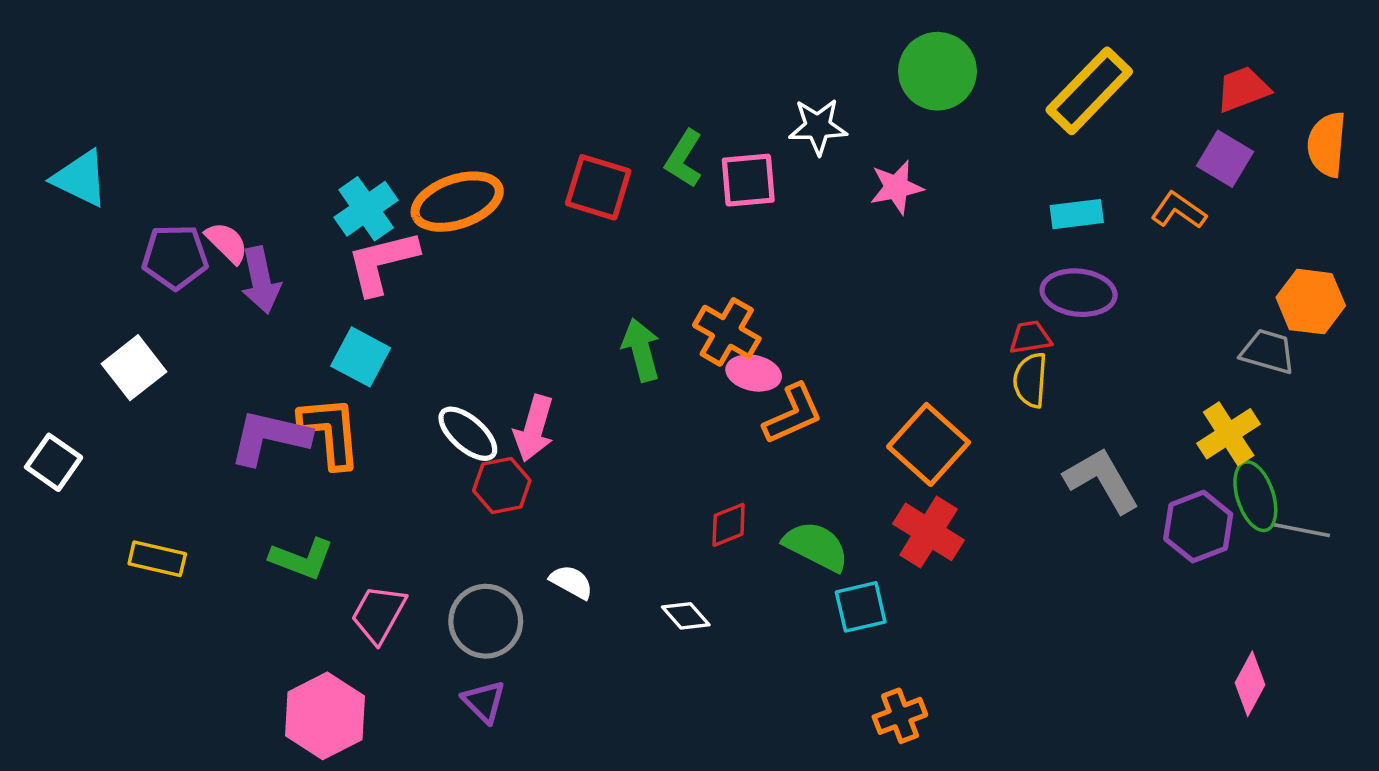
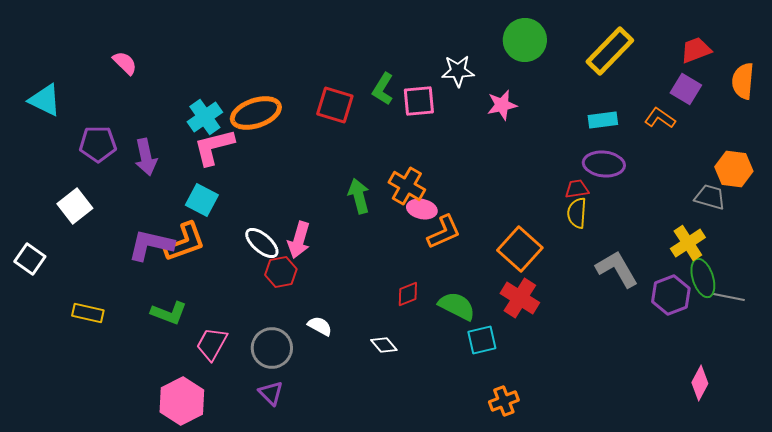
pink semicircle: (227, 243) -> (125, 63), moved
orange L-shape: (330, 432) -> (185, 242), turned 75

